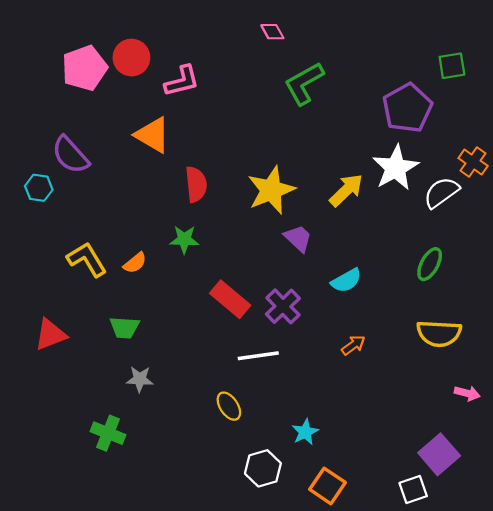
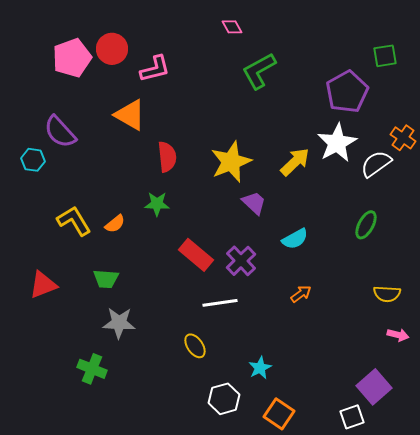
yellow semicircle: (439, 333) -> (387, 294), moved, size x0.7
gray star: (140, 379) -> (119, 323), size x1.4

